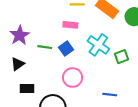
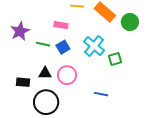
pink rectangle: (70, 25) -> (61, 25), moved
black triangle: (18, 64) -> (45, 73), moved, turned 32

